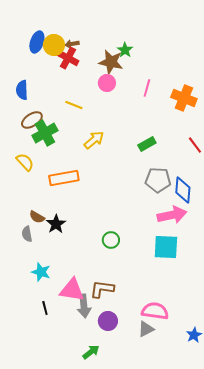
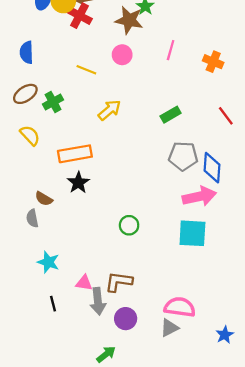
pink circle: (107, 83) -> (122, 55), moved
orange cross: (184, 98) -> (213, 62), size x0.7
brown ellipse: (32, 120) -> (25, 94), moved
green cross: (45, 133) -> (53, 102), size x0.7
black star: (56, 224) -> (78, 183), moved
pink triangle: (72, 290) -> (84, 283), size x0.6

